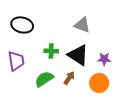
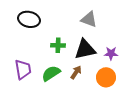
black triangle: (78, 55) -> (85, 49), turned -45
purple trapezoid: (16, 61) -> (23, 69), moved

